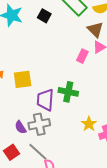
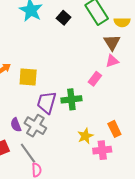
pink rectangle: (82, 56) -> (95, 79), moved
green cross: (68, 92) -> (71, 99), turned -30
gray cross: (39, 124) -> (35, 126), turned 30

